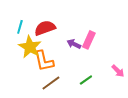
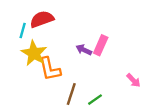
red semicircle: (45, 28) -> (42, 19), moved
green line: (86, 80) -> (95, 100), moved
brown line: (51, 83) -> (71, 94), moved, turned -36

